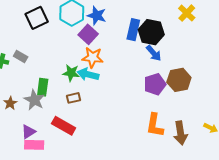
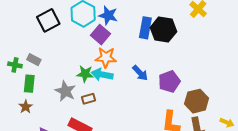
blue arrow: (154, 53) -> (140, 73), moved
brown hexagon: (179, 80) -> (197, 101), moved
green rectangle: (43, 87) -> (29, 84), moved
gray star: (34, 100) -> (65, 91), moved

